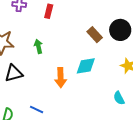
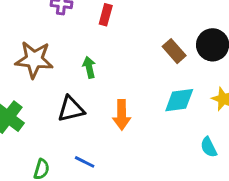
cyan diamond: (86, 66) -> (179, 100), moved
black triangle: (14, 73) -> (71, 109), moved

